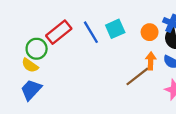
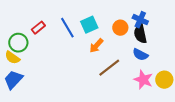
red rectangle: (59, 32) -> (38, 28), size x0.6
orange arrow: (151, 61) -> (96, 46), moved, turned -140

